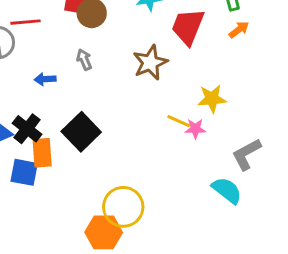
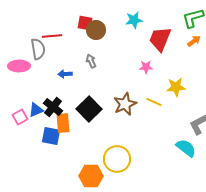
brown star: (150, 63) -> (125, 104), moved
pink star: (195, 129) -> (146, 67), moved
orange hexagon: (104, 232) -> (91, 176), moved

